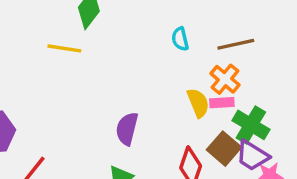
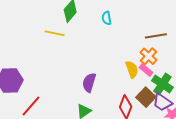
cyan semicircle: (180, 39) -> (107, 18), moved
pink rectangle: (222, 103) -> (146, 70), turned 40

